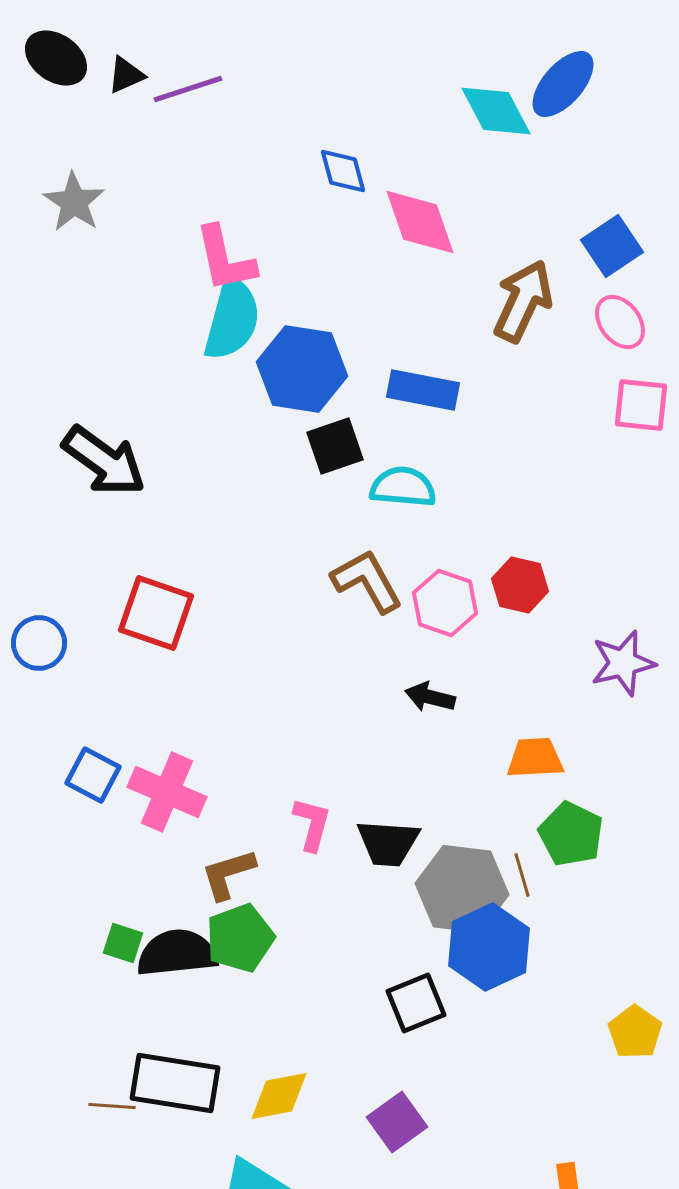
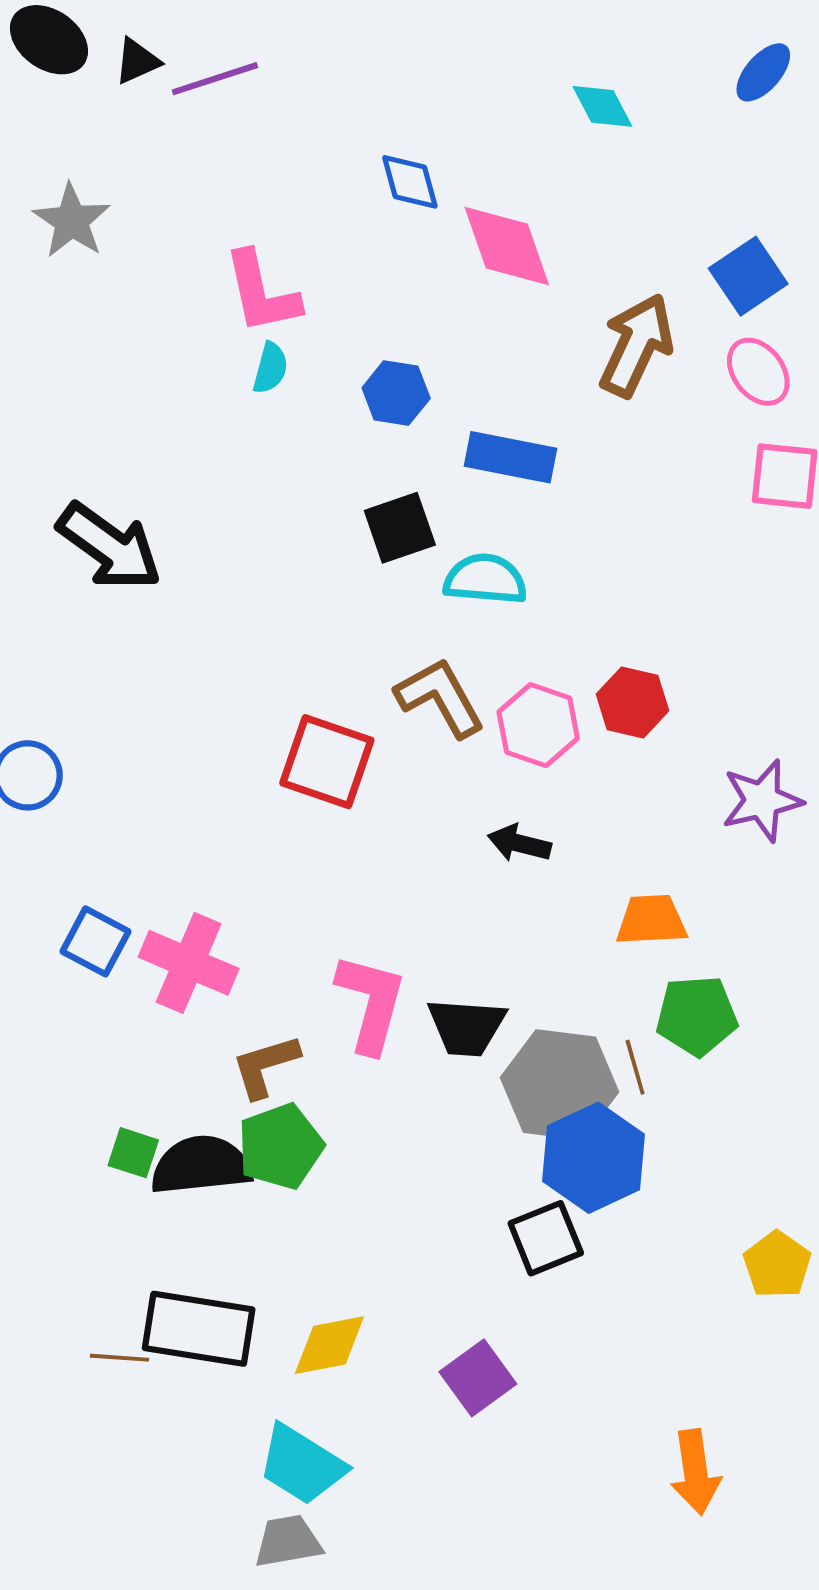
blue ellipse: (563, 84) -> (763, 72), moved, size x0.7
cyan diamond: (496, 111) -> (602, 106), size x0.7
cyan semicircle: (232, 319) -> (270, 368), size x0.5
blue hexagon: (302, 369) -> (396, 393), moved, size x0.6
red square: (156, 613) -> (327, 762), moved
pink L-shape: (312, 824) -> (371, 1003), size x1.5
green pentagon: (571, 834) -> (697, 1016), turned -30
black square: (416, 1003) -> (546, 1238), moved

